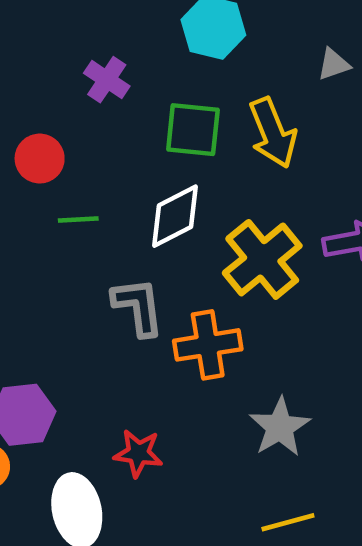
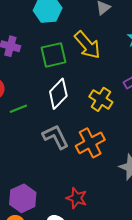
yellow cross: (262, 259) -> (101, 99), size x0.7
red star: (138, 453) -> (77, 198), turned 30

